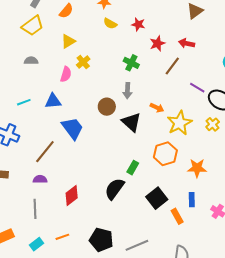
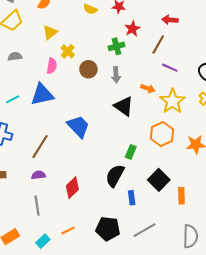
red star: (157, 43) -> (132, 29), moved
green cross: (131, 63) -> (116, 46), turned -35
purple line: (197, 88) -> (170, 68), moved
blue triangle: (53, 101) -> (42, 95), size x1.4
brown circle: (107, 107) -> (88, 69), moved
blue trapezoid: (72, 128) -> (78, 126), moved
blue rectangle: (192, 200) -> (132, 198), moved
orange rectangle: (177, 216) -> (181, 196), turned 35

